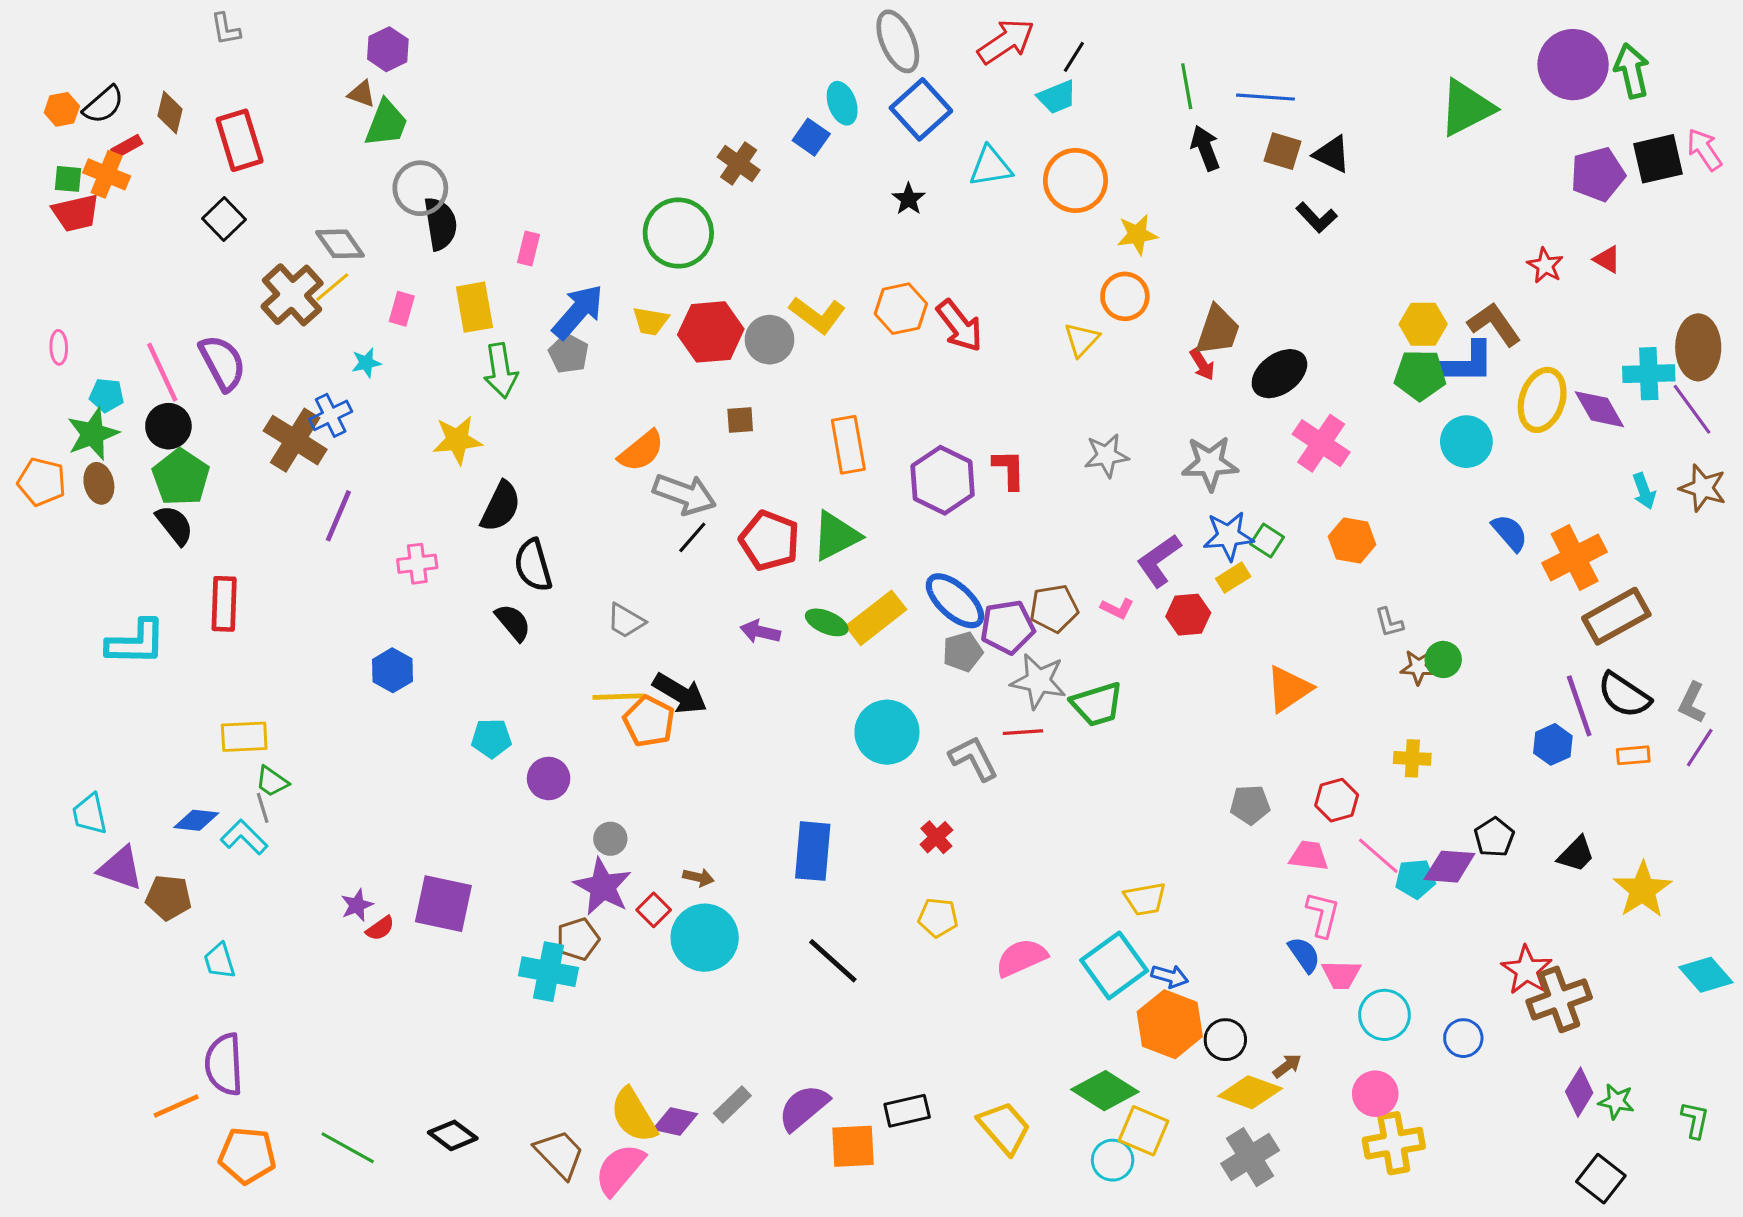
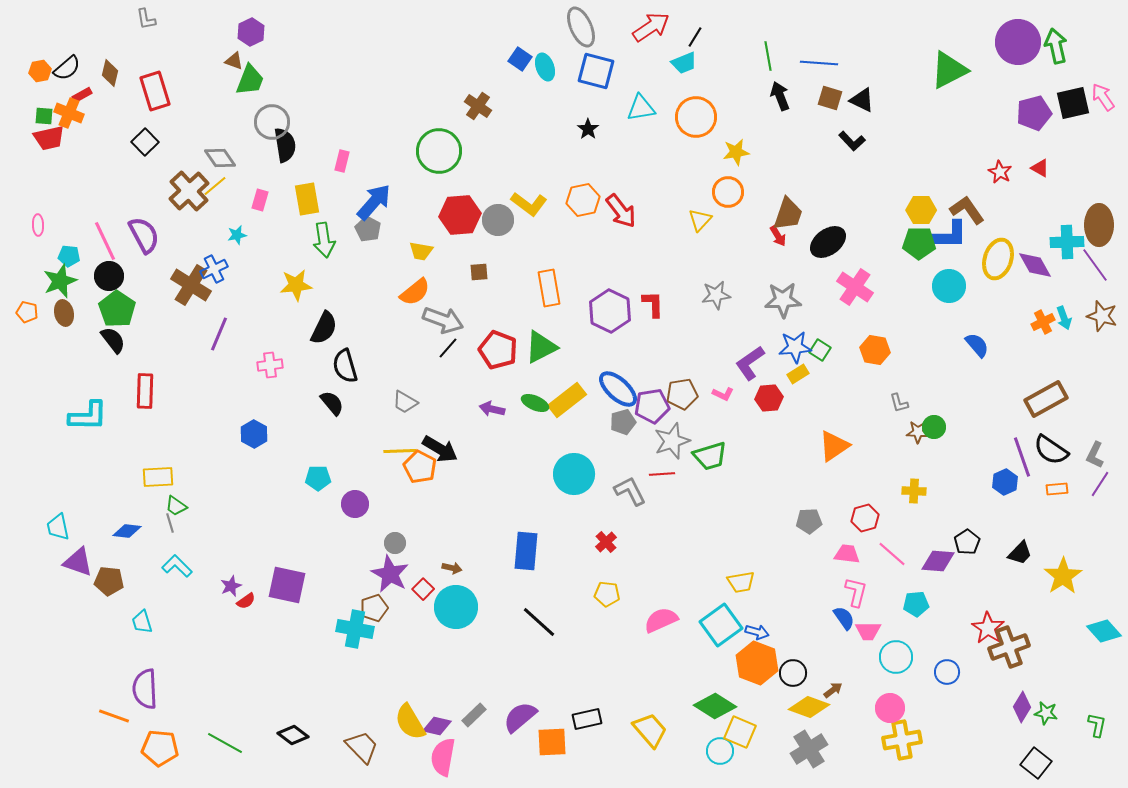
blue square: (921, 109) -> (596, 71), turned -33
blue square: (811, 137) -> (520, 59), moved
yellow trapezoid: (651, 321) -> (421, 251), moved
orange pentagon: (42, 482) -> (27, 312), size x0.7
orange cross: (1575, 558) -> (1043, 322), moved, size x0.6
gray star: (1038, 681) -> (672, 441), turned -30
cyan L-shape: (244, 837) -> (177, 566), moved
cyan pentagon: (1415, 879) -> (916, 604), moved
orange line: (176, 1106) -> (114, 716), turned 44
pink semicircle: (620, 1169) -> (443, 757), moved, turned -30

